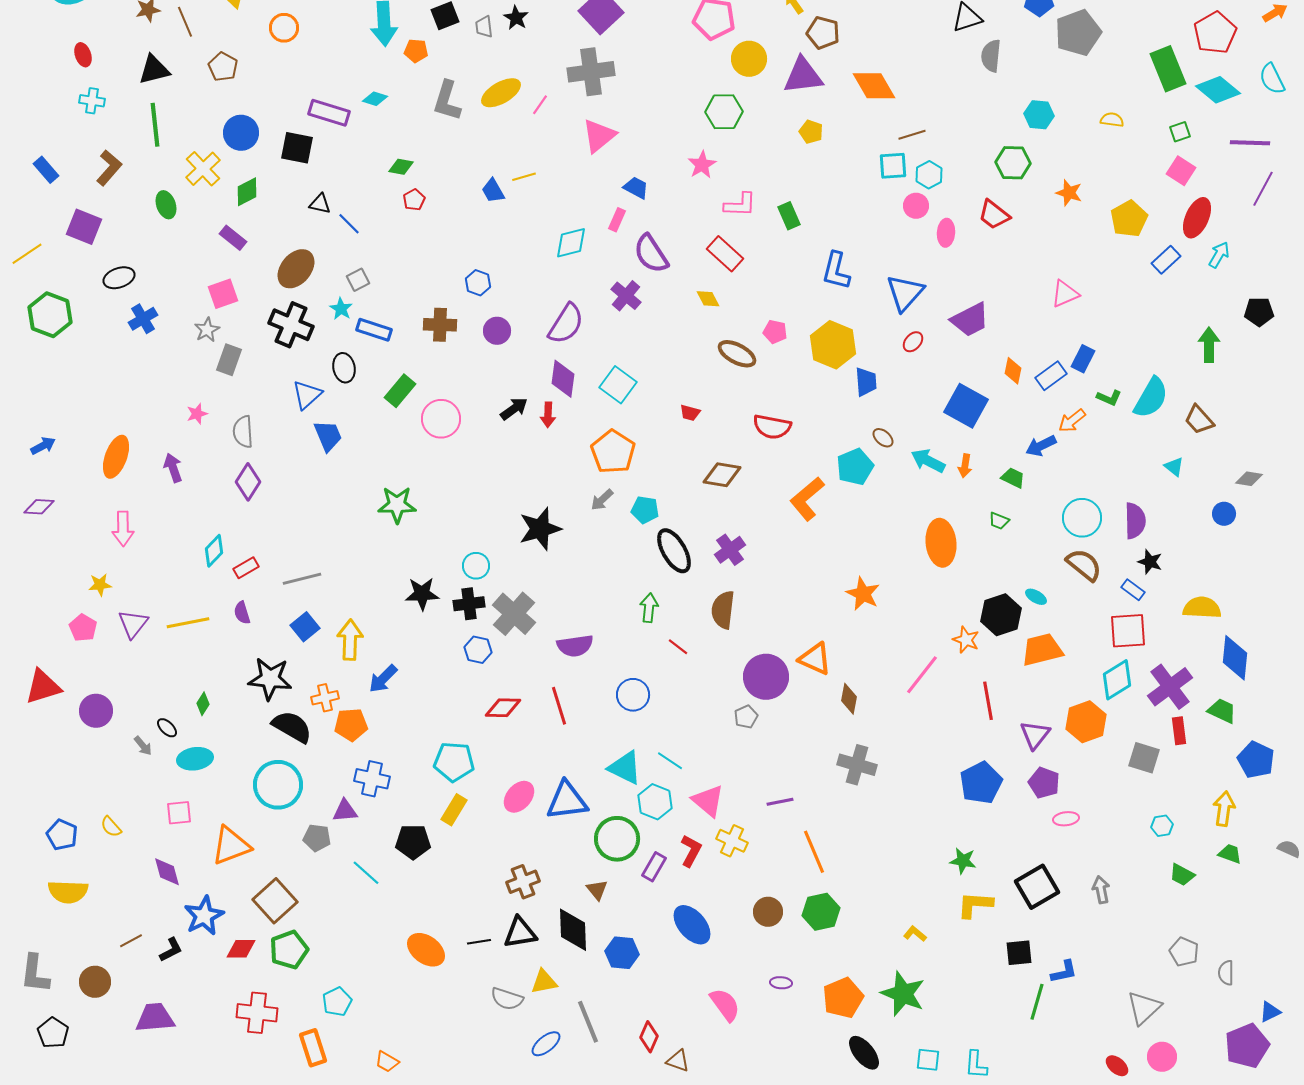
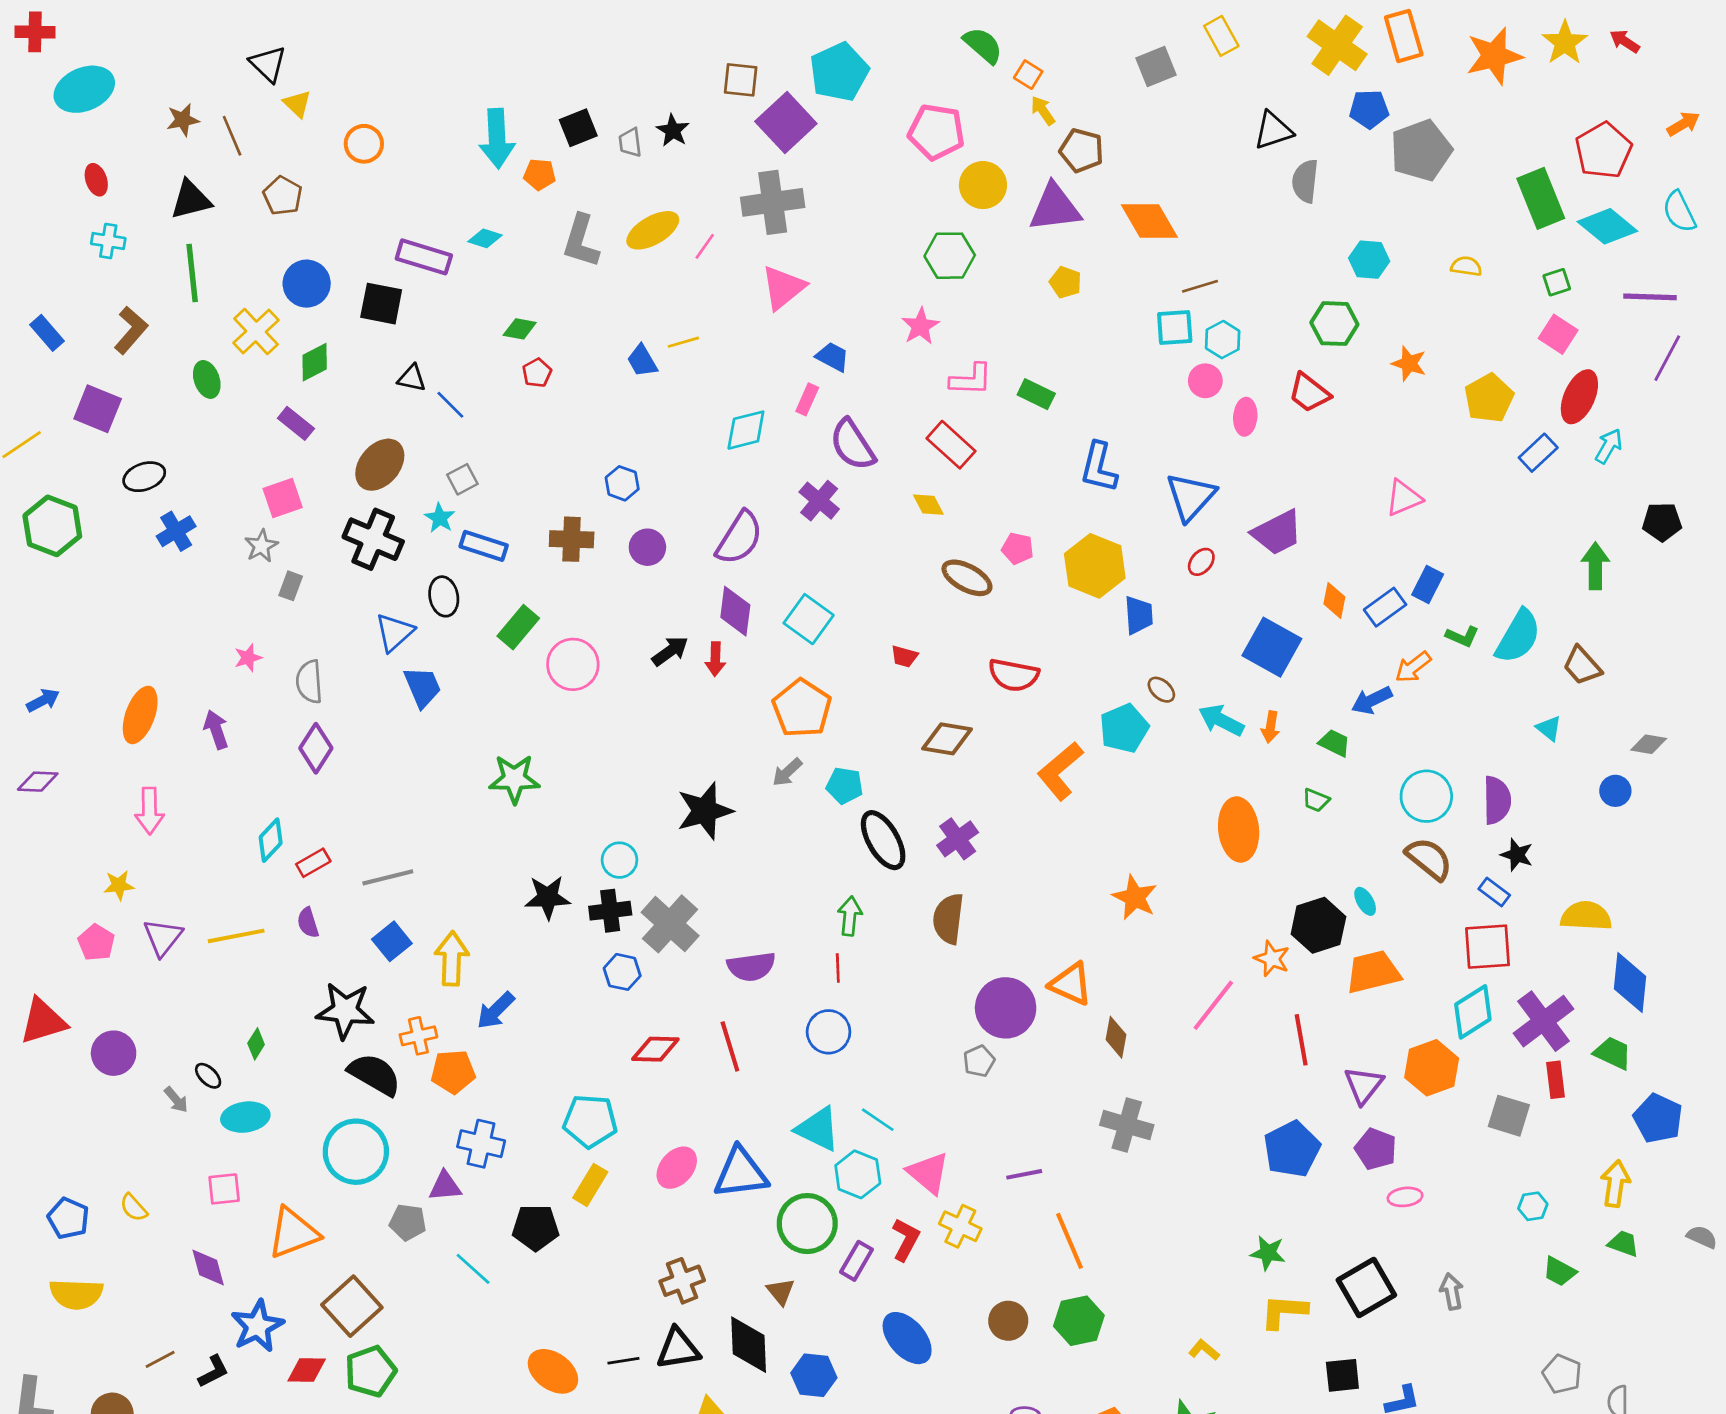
green rectangle: (789, 216) -> (1036, 394), turned -40
gray rectangle: (229, 360) -> (291, 586), size x0.7
cyan ellipse: (1036, 597) -> (1365, 901), turned 30
red line: (678, 647) -> (838, 968), moved, turned 50

